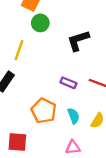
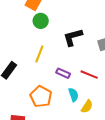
yellow line: (19, 50) -> (39, 54), moved
cyan semicircle: (73, 116) -> (73, 95), moved

